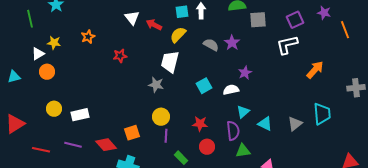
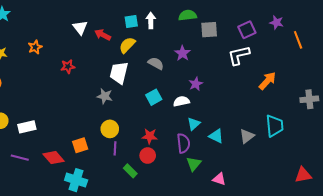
gray semicircle: (211, 45) -> (156, 63), moved
red circle: (207, 147) -> (148, 156), moved
green triangle: (243, 151) -> (194, 164), turned -42

